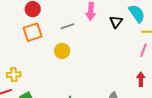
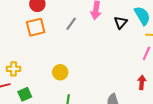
gray line: (67, 26) -> (71, 24), turned -40
yellow circle: (62, 51) -> (60, 72), moved

